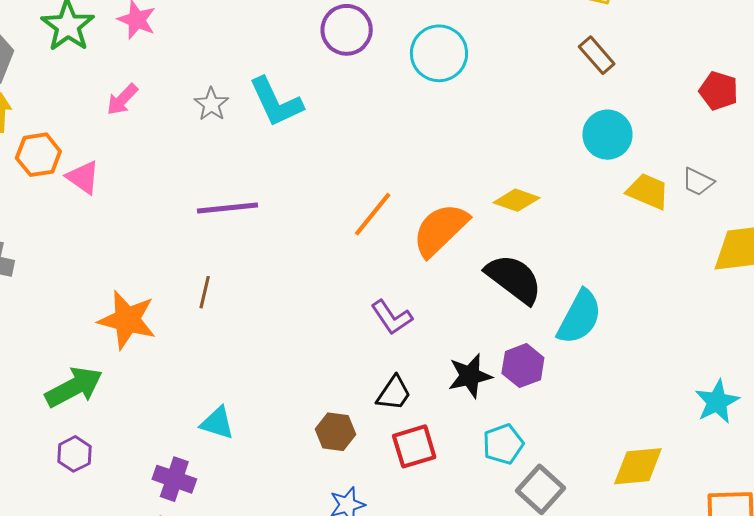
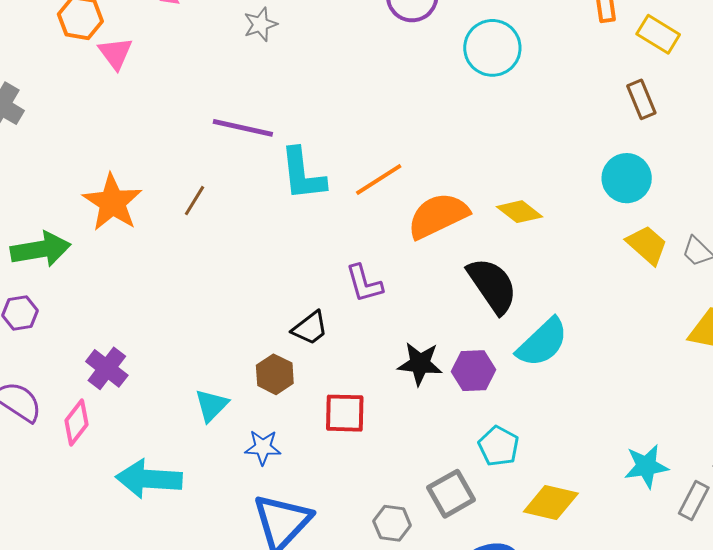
cyan L-shape: (276, 102) -> (303, 174), moved
black trapezoid: (394, 393) -> (310, 328), moved
cyan triangle: (217, 423) -> (211, 405), moved, turned 39
cyan pentagon: (503, 444) -> (499, 446), moved, turned 30

